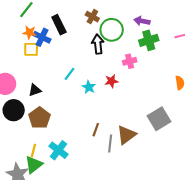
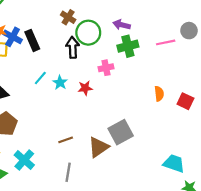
black rectangle: (59, 25) -> (32, 40), moved
cyan star: (89, 87) -> (60, 83), moved
gray square: (159, 119) -> (121, 132), moved
brown line: (96, 130) -> (66, 140), turned 48
gray line: (110, 143) -> (68, 172), moved

